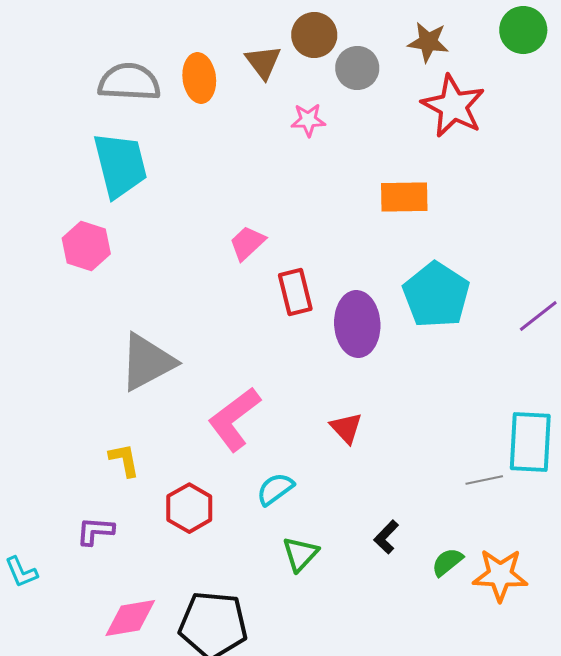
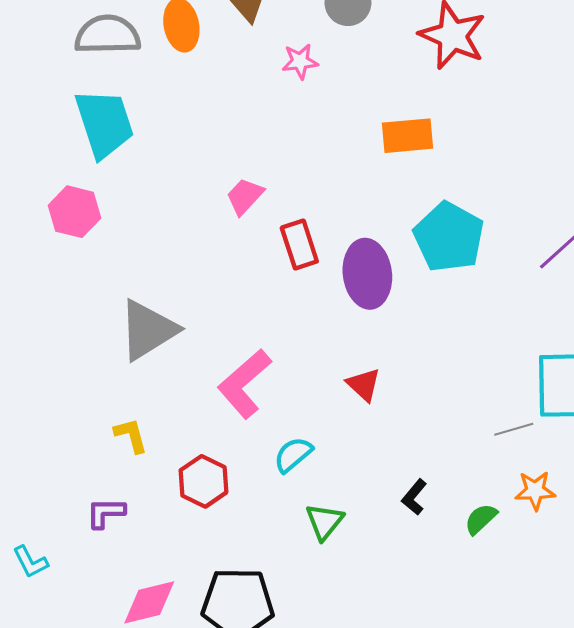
orange star: (500, 575) -> (535, 491), moved, size x0.7

